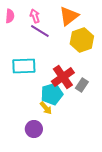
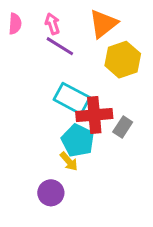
cyan rectangle: (24, 66) -> (72, 99), moved, turned 30
red cross: (63, 77) -> (94, 115), turned 30
cyan pentagon: (52, 94) -> (78, 140), turned -30

